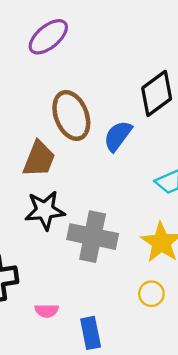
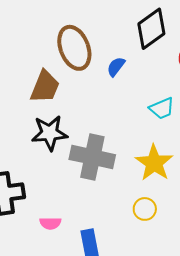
blue semicircle: (118, 136) -> (116, 67), size x0.7

